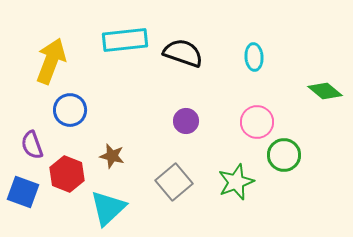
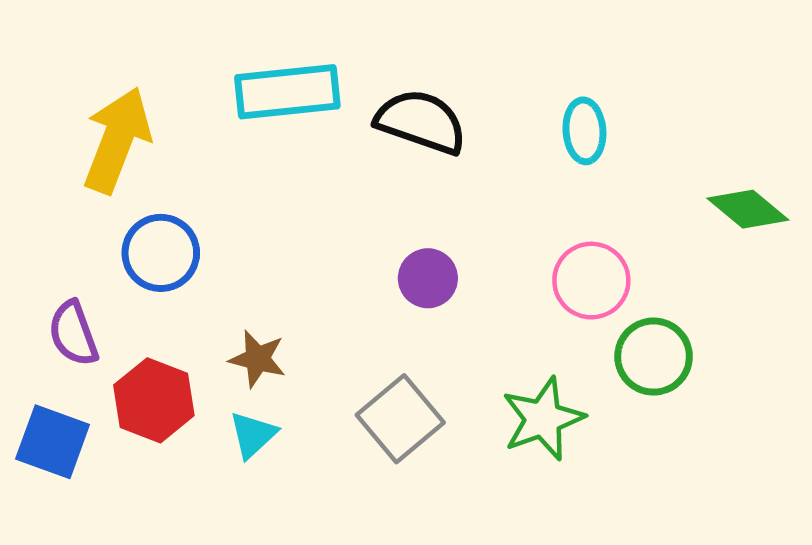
cyan triangle: (108, 208) -> (253, 435), moved, size x0.6

